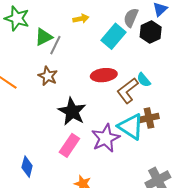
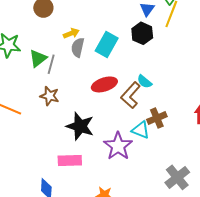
gray semicircle: (131, 18) -> (78, 47), moved
cyan triangle: (131, 127) -> (141, 130), size x0.7
pink rectangle: (69, 145) -> (70, 160), moved, turned 65

